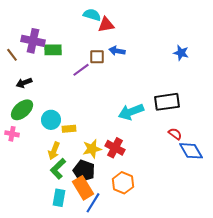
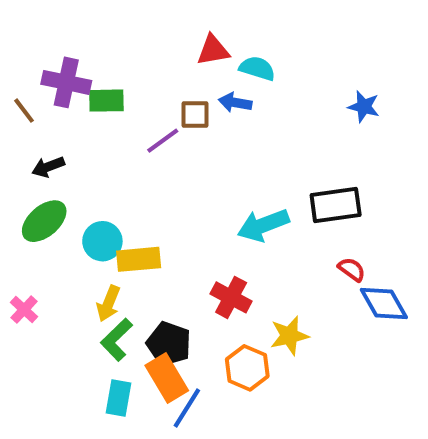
cyan semicircle: (92, 15) -> (257, 68), moved
yellow rectangle: (69, 129) -> (139, 259), size x1.5
pink cross: (12, 134) -> (24, 310), moved, turned 32
yellow star: (92, 149) -> (289, 336), moved

